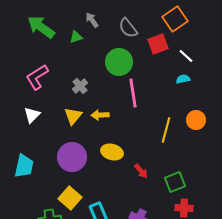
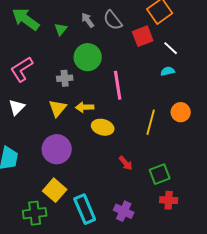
gray arrow: (92, 20) -> (88, 20), moved
green triangle: (76, 37) -> (61, 29), turned -32
green circle: (119, 62) -> (88, 57), moved
gray cross: (80, 86) -> (65, 78), turned 35
yellow ellipse: (112, 152) -> (103, 127), moved

